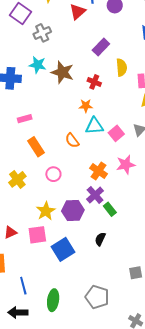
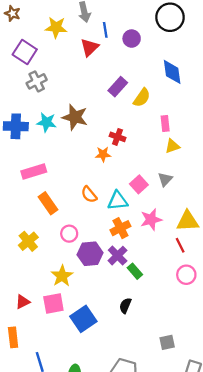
gray cross: (42, 33) -> (37, 81), moved
cyan star: (38, 65) -> (47, 122), moved
yellow semicircle: (122, 67) -> (142, 98), moved, turned 42
red cross: (94, 82) -> (118, 137), moved
pink rectangle: (25, 119) -> (34, 172), size x1.5
cyan triangle: (94, 126) -> (118, 201), moved
orange cross: (99, 171) -> (120, 228), turned 30
purple hexagon: (73, 211) -> (90, 254), moved

